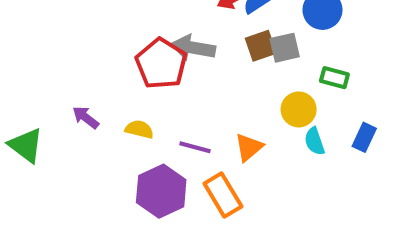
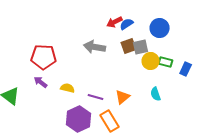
red pentagon: (161, 64) -> (44, 57), moved, turned -30
yellow circle: (299, 109) -> (151, 61), moved
blue rectangle: (364, 137) -> (186, 69), moved

